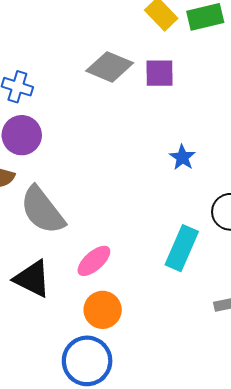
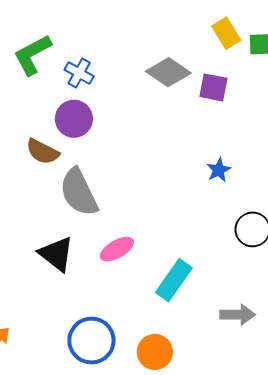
cyan rectangle: (182, 248) -> (174, 280), moved
orange circle: (103, 310) -> (155, 352), moved

